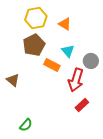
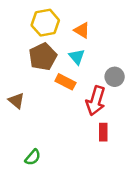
cyan triangle: (68, 51) -> (77, 57), moved
red rectangle: (82, 105) -> (103, 132), turned -48

